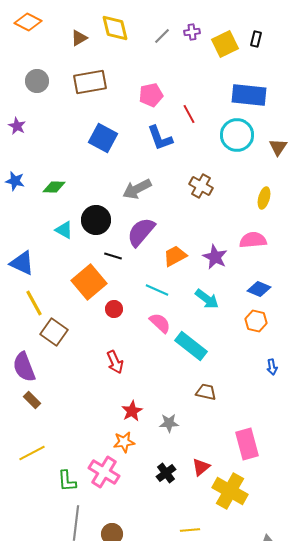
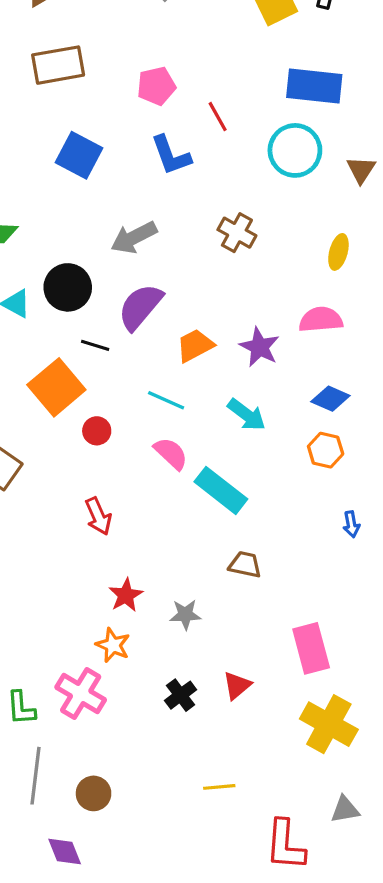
orange star: (124, 442) -> (113, 645), turned 30
yellow cross: (230, 491) -> (329, 724), moved

